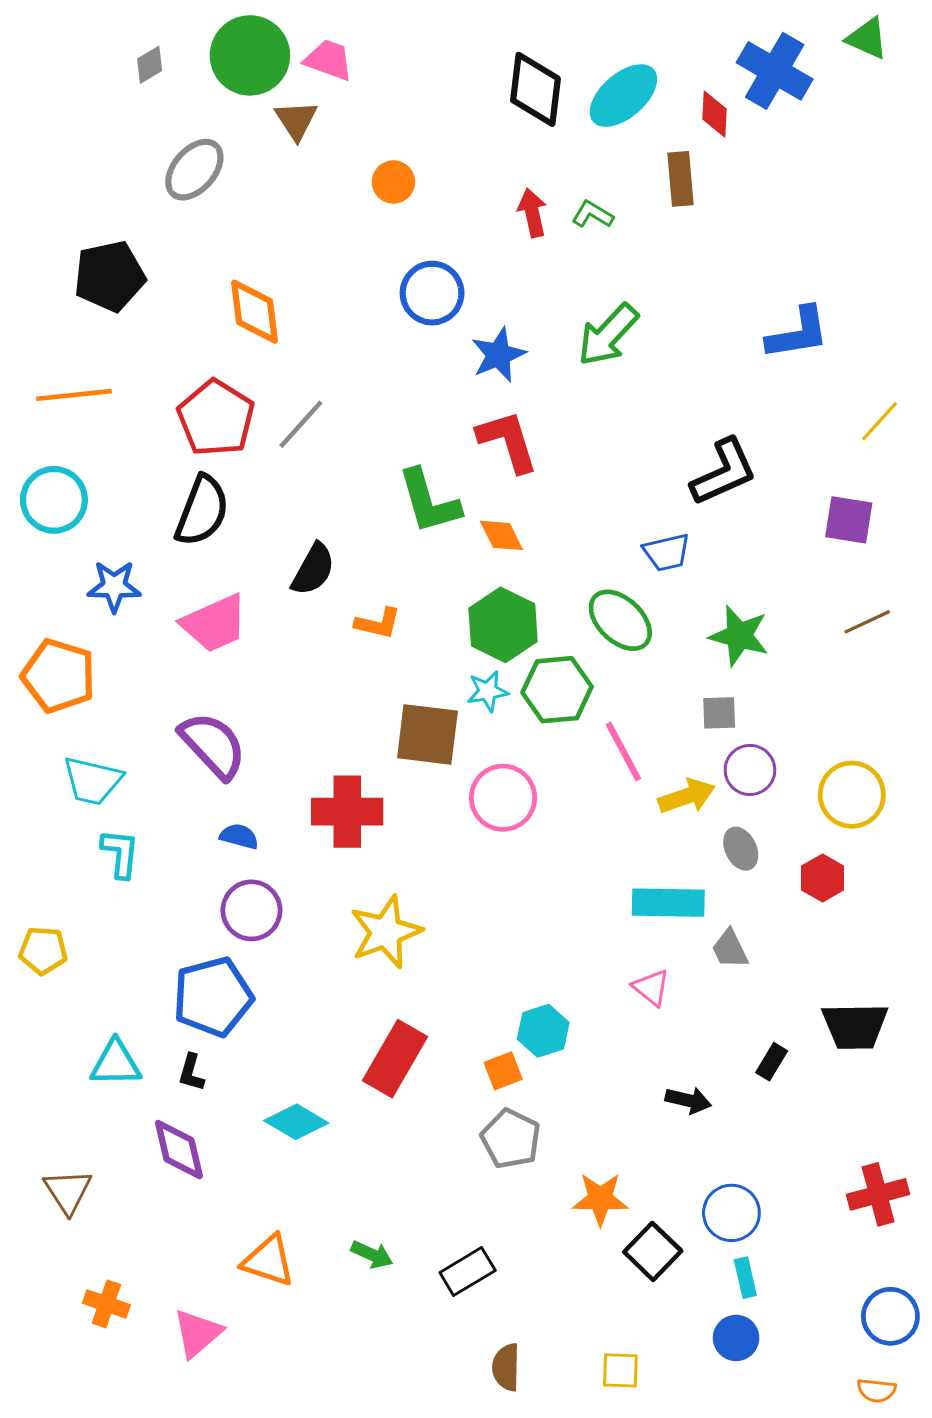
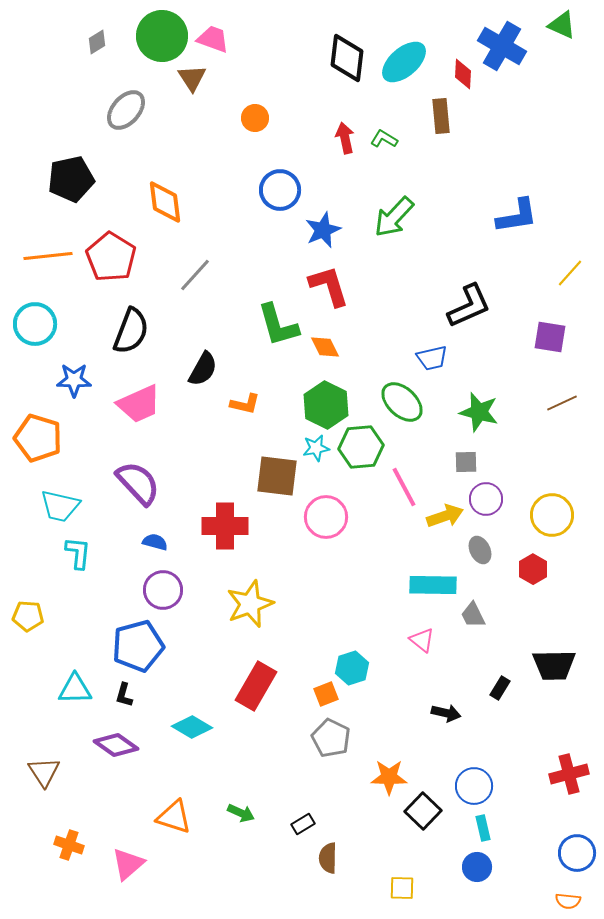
red pentagon: (216, 418) -> (111, 257), moved
purple diamond: (179, 1150) -> (116, 745), turned -42
black rectangle: (468, 1272) -> (303, 824), size x0.7
brown semicircle: (506, 1367) -> (328, 858), moved

